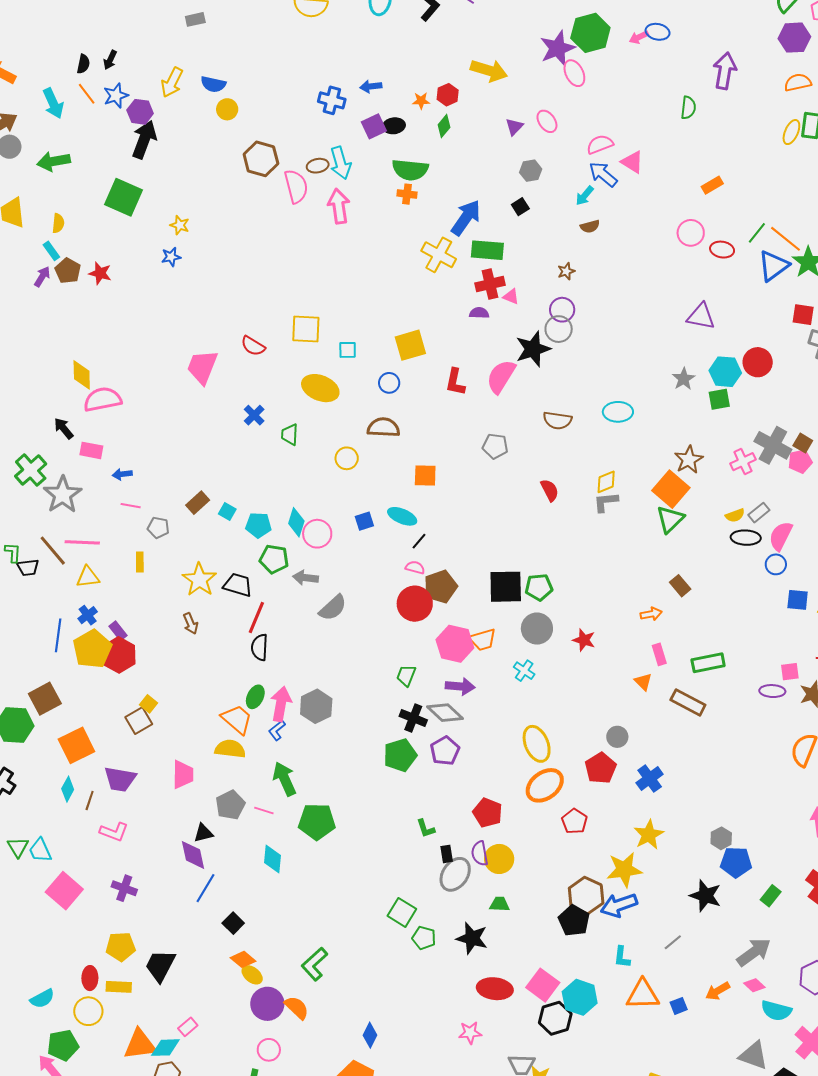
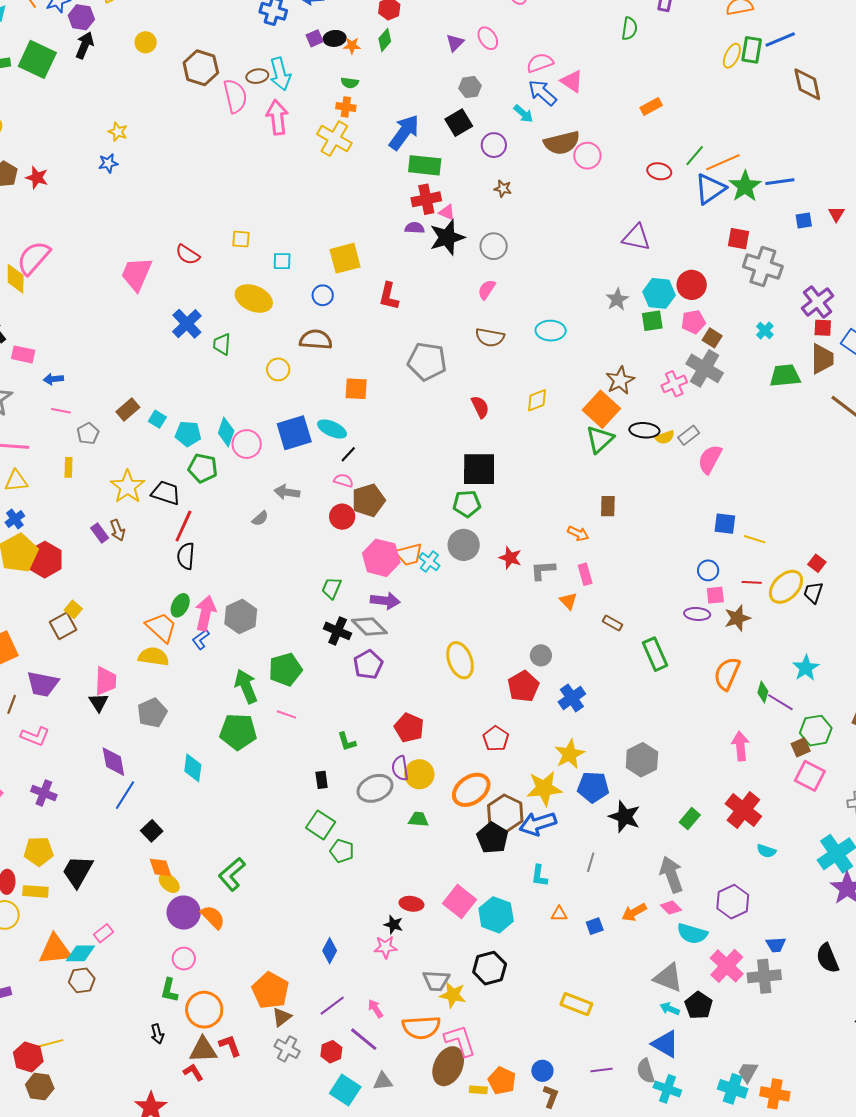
orange star: (421, 101) -> (352, 46), moved
yellow circle: (227, 109) -> (146, 42), moved
purple square: (374, 126) -> (315, 38), size x0.7
black arrow: (144, 140) -> (85, 45), size x0.7
green semicircle: (410, 170) -> (350, 83), size x0.5
cyan arrow: (585, 196) -> (523, 114), turned -90
green square: (123, 197) -> (37, 59), moved
black square: (520, 207) -> (459, 123), size x1.5
brown semicircle: (590, 226) -> (562, 143), moved, size x1.8
pink circle: (691, 233) -> (587, 156), moved
orange line: (785, 239) -> (723, 162), turned -64
yellow cross: (439, 255) -> (334, 139), moved
brown star: (566, 271) -> (503, 189), turned 30
purple circle: (562, 310) -> (494, 145), moved
yellow square: (306, 329) -> (241, 239), size x0.6
black star: (533, 349) -> (447, 237), moved
pink semicircle: (501, 377) -> (487, 290), moved, size x0.6
pink semicircle: (103, 399) -> (34, 258), moved, turned -39
blue cross: (254, 415) -> (187, 324), size x1.4
brown square: (803, 443) -> (712, 338), moved
gray pentagon: (495, 446) -> (427, 361), size x1.5
pink pentagon: (800, 461) -> (693, 322), moved
gray L-shape: (606, 502) -> (543, 570), moved
blue square: (364, 521) -> (294, 433), size x1.8
gray pentagon: (158, 528) -> (88, 433), turned 30
black ellipse: (746, 538) -> (644, 430), moved
blue circle: (776, 564) -> (708, 570), moved
gray arrow: (305, 578) -> (287, 492), moved
brown rectangle: (680, 586) -> (608, 506), turned 40
black square: (506, 587) -> (479, 469), moved
red circle: (415, 604) -> (342, 517), size x0.7
gray semicircle: (333, 608) -> (260, 518), size x0.6
orange arrow: (651, 614) -> (578, 533), turned 35
purple rectangle: (118, 631) -> (100, 533), moved
green rectangle: (708, 663) -> (655, 654), moved, turned 76
cyan cross: (524, 671) -> (429, 562), moved
brown rectangle: (688, 702) -> (612, 623), size x0.6
green pentagon: (400, 755) -> (285, 669), moved
green arrow: (285, 779) -> (246, 686), moved
orange ellipse: (545, 785) -> (471, 790), moved
pink line: (264, 811) -> (286, 714), moved
black triangle: (203, 833) -> (99, 702), moved, turned -50
gray hexagon: (721, 838) -> (642, 760), size x1.5
black rectangle: (447, 854) -> (322, 780), moved
blue pentagon: (736, 862) -> (593, 787), moved
gray ellipse: (455, 874) -> (375, 788), turned 32
black star: (472, 938) -> (393, 925), moved, size x0.6
gray line: (673, 942) -> (591, 862), turned -36
gray arrow: (754, 952) -> (671, 874), turned -75
orange diamond: (243, 959) -> (160, 868), turned 30
red ellipse: (495, 989) -> (411, 904), size x0.7
orange triangle: (643, 995) -> (559, 914), size x0.5
black hexagon: (555, 1018) -> (490, 968), moved
blue diamond: (370, 1035) -> (330, 951), moved

